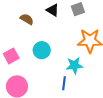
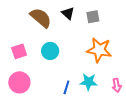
brown semicircle: (27, 19) -> (41, 18), size x1.6
cyan star: (74, 65) -> (89, 82), moved

